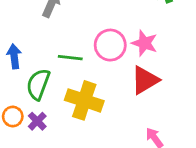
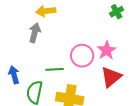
pink star: (144, 43) -> (107, 50), turned 30

